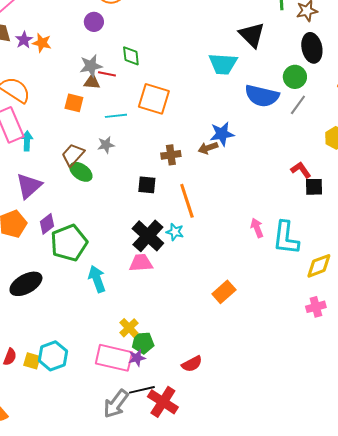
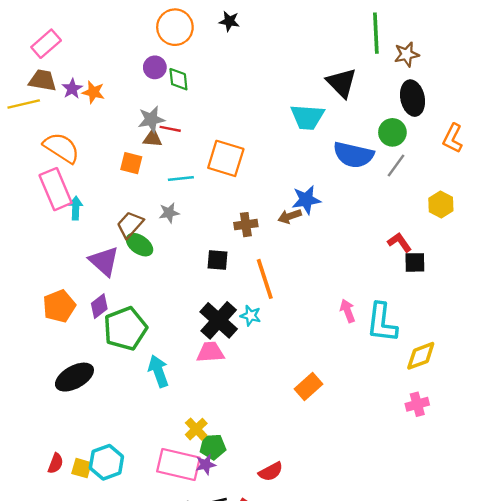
green diamond: (131, 56) -> (178, 79), moved
purple triangle: (29, 186) -> (104, 261), moved, turned -36

